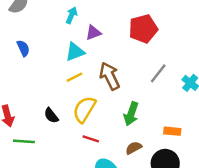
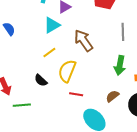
gray line: (158, 73) -> (123, 32), turned -30
yellow line: (74, 77) -> (49, 52), moved
green arrow: (131, 114) -> (120, 65), moved

